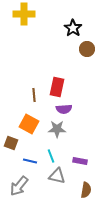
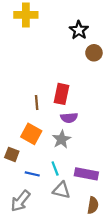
gray star: (57, 129) -> (62, 139), turned -30
purple rectangle: (80, 161) -> (86, 174), size x1.5

